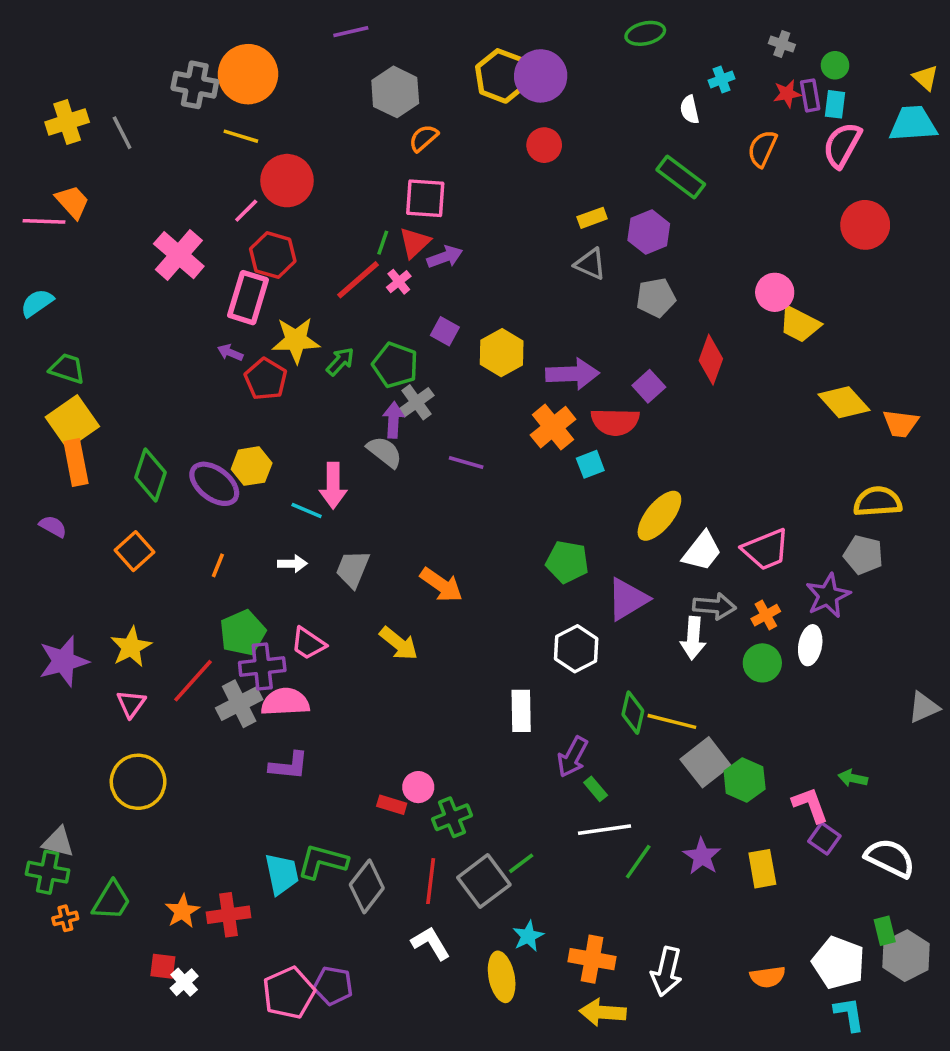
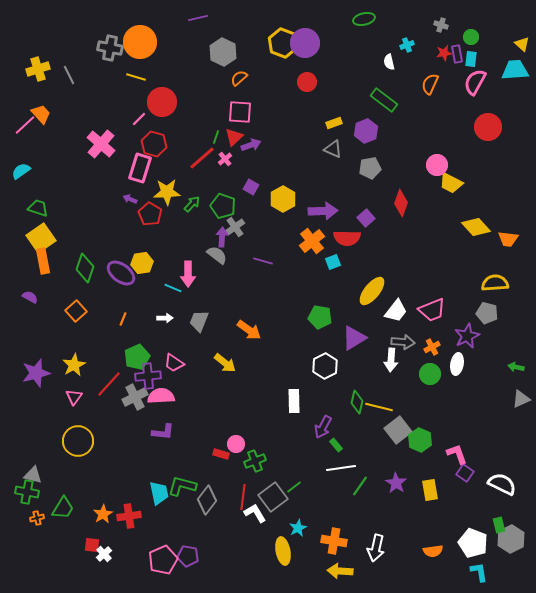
pink line: (44, 221) -> (25, 125), turned -45
green arrow: (853, 778) -> (516, 367), moved
white L-shape: (431, 943) -> (255, 513), moved

